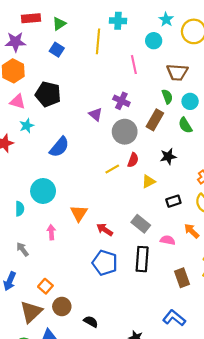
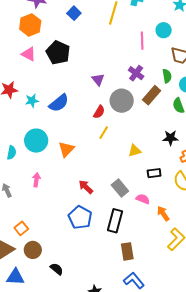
cyan circle: (154, 41) -> (164, 30), moved
purple cross: (121, 101) -> (136, 73), moved
cyan star: (27, 126) -> (32, 101), moved
black star: (168, 157) -> (170, 138), moved
red semicircle: (133, 160) -> (99, 112), moved
yellow line: (112, 169) -> (104, 133), turned -40
orange triangle: (79, 213) -> (66, 149), moved
orange arrow: (192, 231) -> (163, 214), moved
pink semicircle: (168, 240) -> (143, 199), moved
brown rectangle: (182, 278) -> (127, 251), moved

